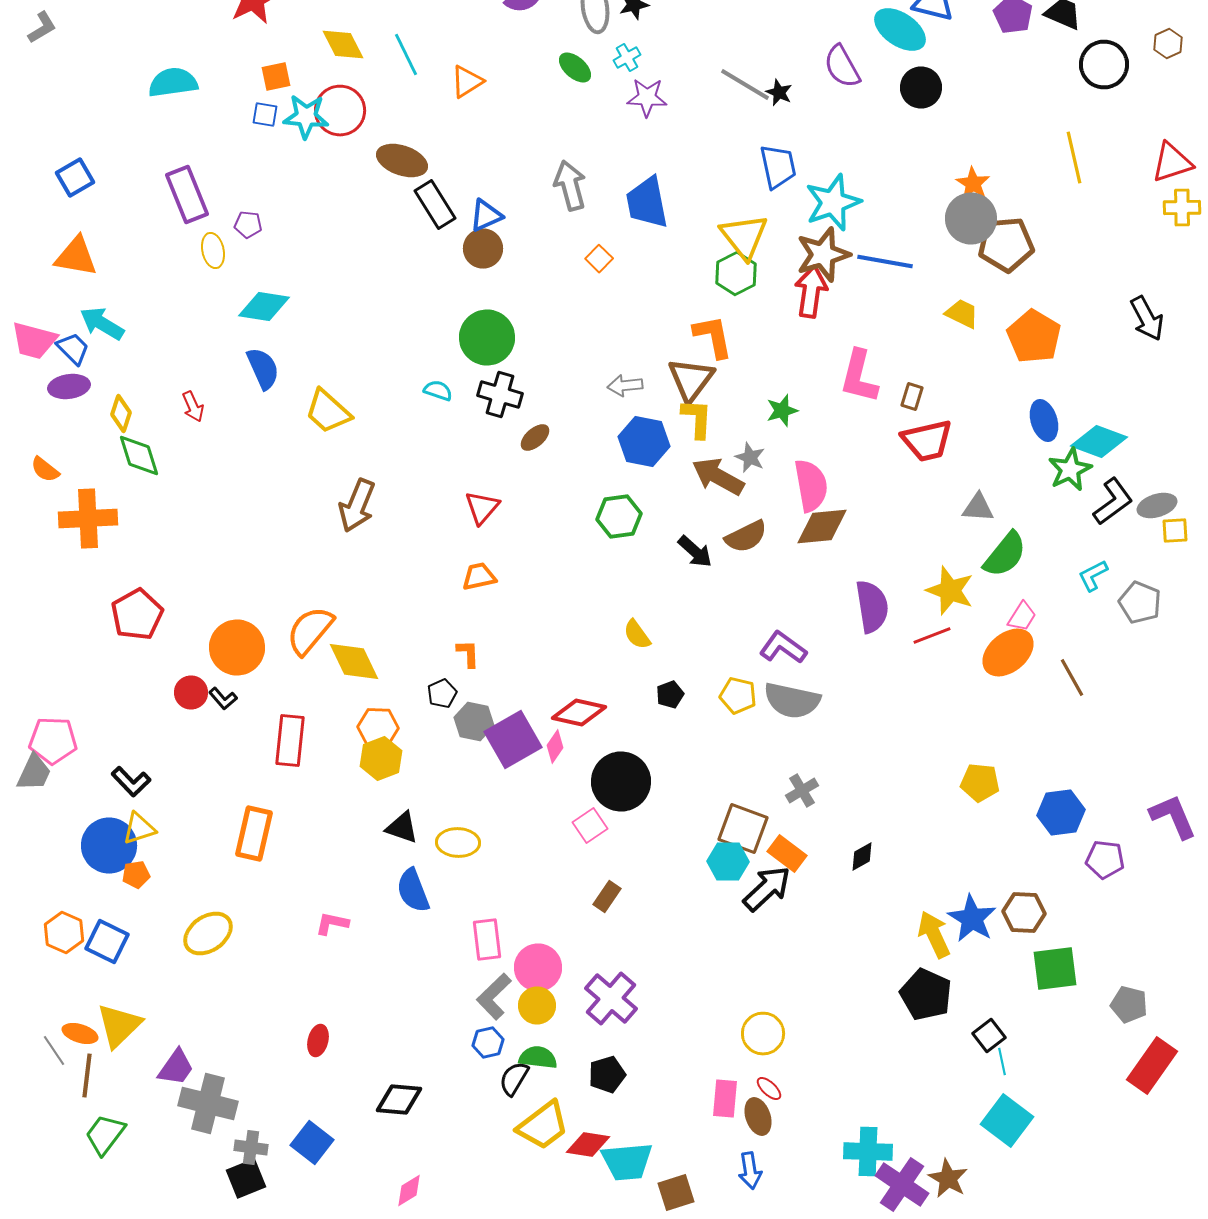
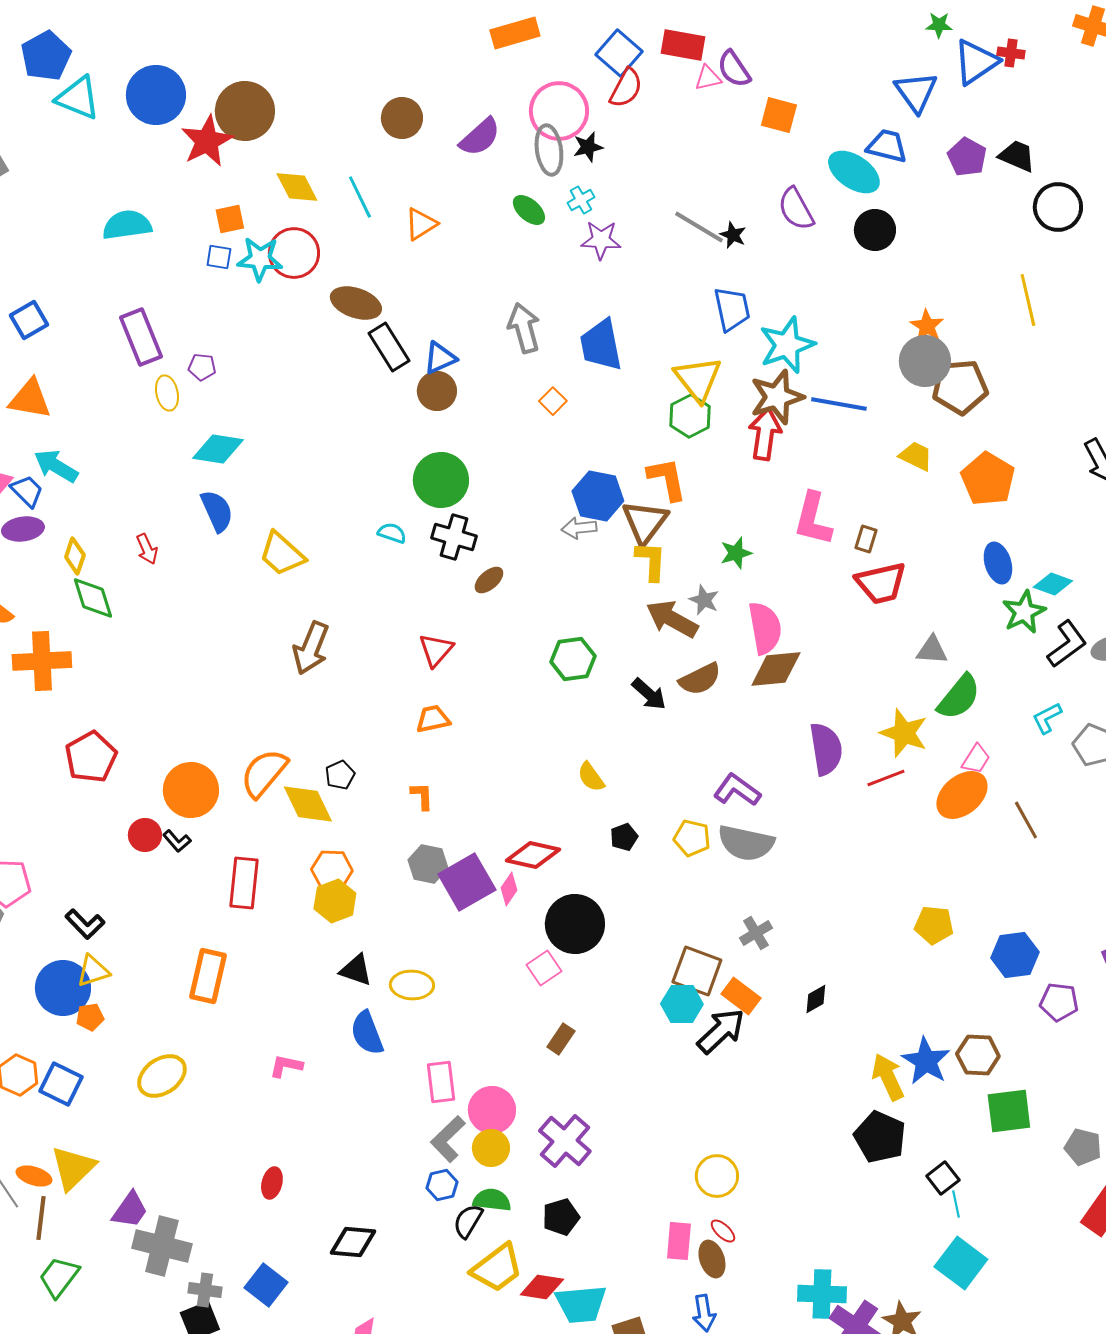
blue hexagon: (644, 442) -> (598, 496), moved
cyan diamond: (1099, 442) -> (1053, 584), size x0.7
black pentagon: (442, 694) -> (340, 775), moved

